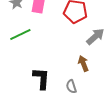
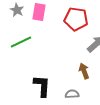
gray semicircle: (71, 86) -> (72, 94), turned 104

